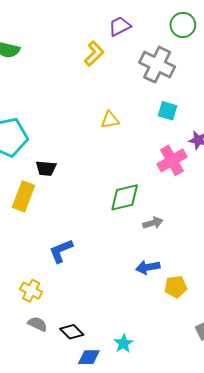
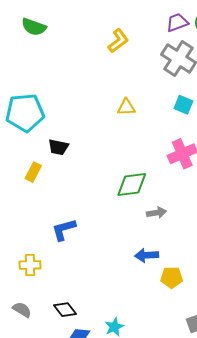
purple trapezoid: (120, 26) -> (177, 22), moved
yellow rectangle: (23, 196) -> (33, 172), size x0.7
yellow cross: (31, 291) -> (30, 265), turned -35
gray semicircle: (37, 324) -> (22, 310), moved

